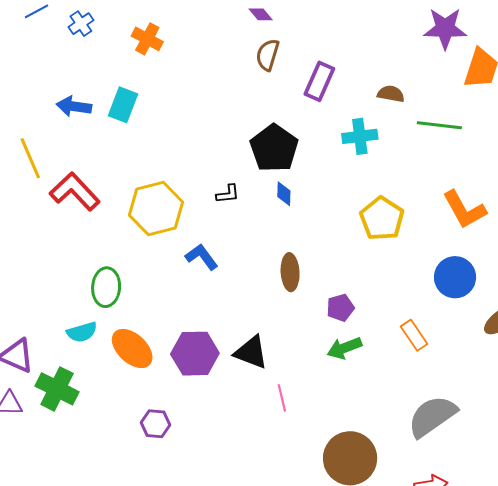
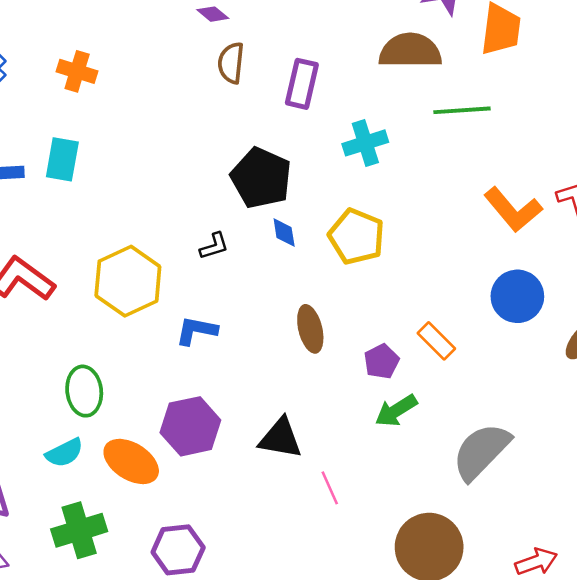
brown semicircle: (391, 94) -> (410, 51), moved, size x1.8
yellow pentagon: (382, 219) -> (356, 237), moved
blue L-shape: (202, 257) -> (196, 331), turned -32
orange rectangle: (414, 335) -> (436, 341), moved
purple hexagon: (195, 354) -> (190, 426), moved
green cross: (57, 389) -> (79, 530), moved, turned -33
gray semicircle: (432, 416) -> (481, 451), moved
purple hexagon: (155, 424) -> (178, 550), size x1.4

